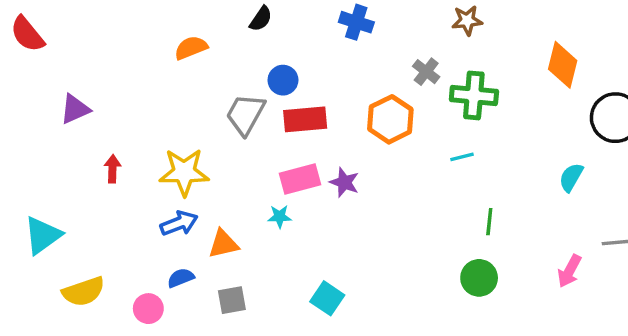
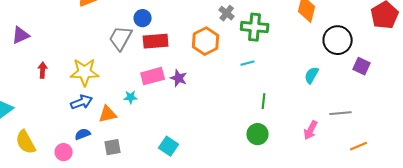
cyan star: (280, 217) -> (131, 97), moved
yellow semicircle: (84, 292) -> (26, 142), turned 80

